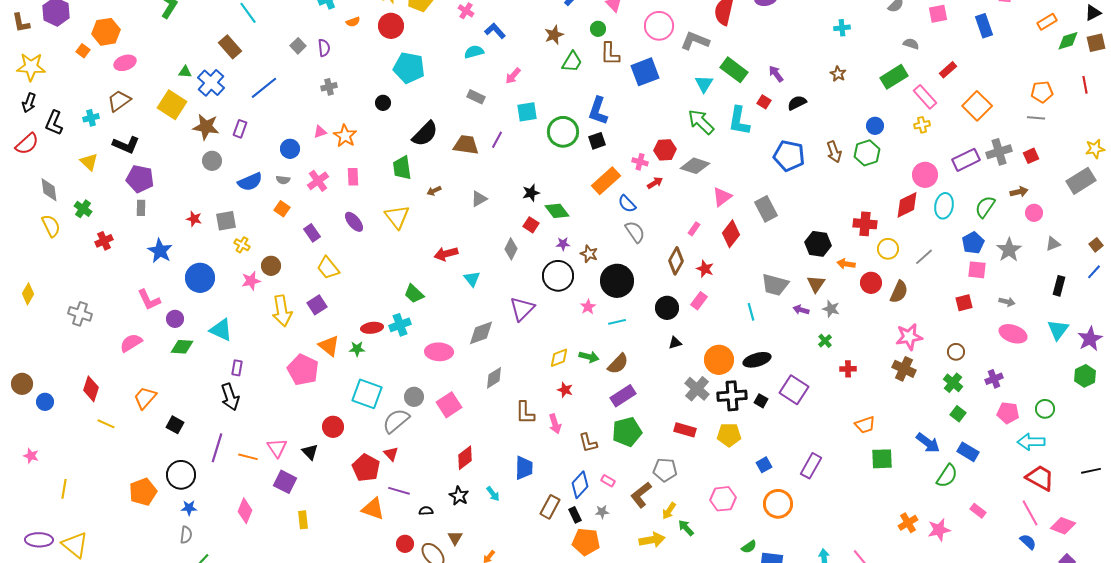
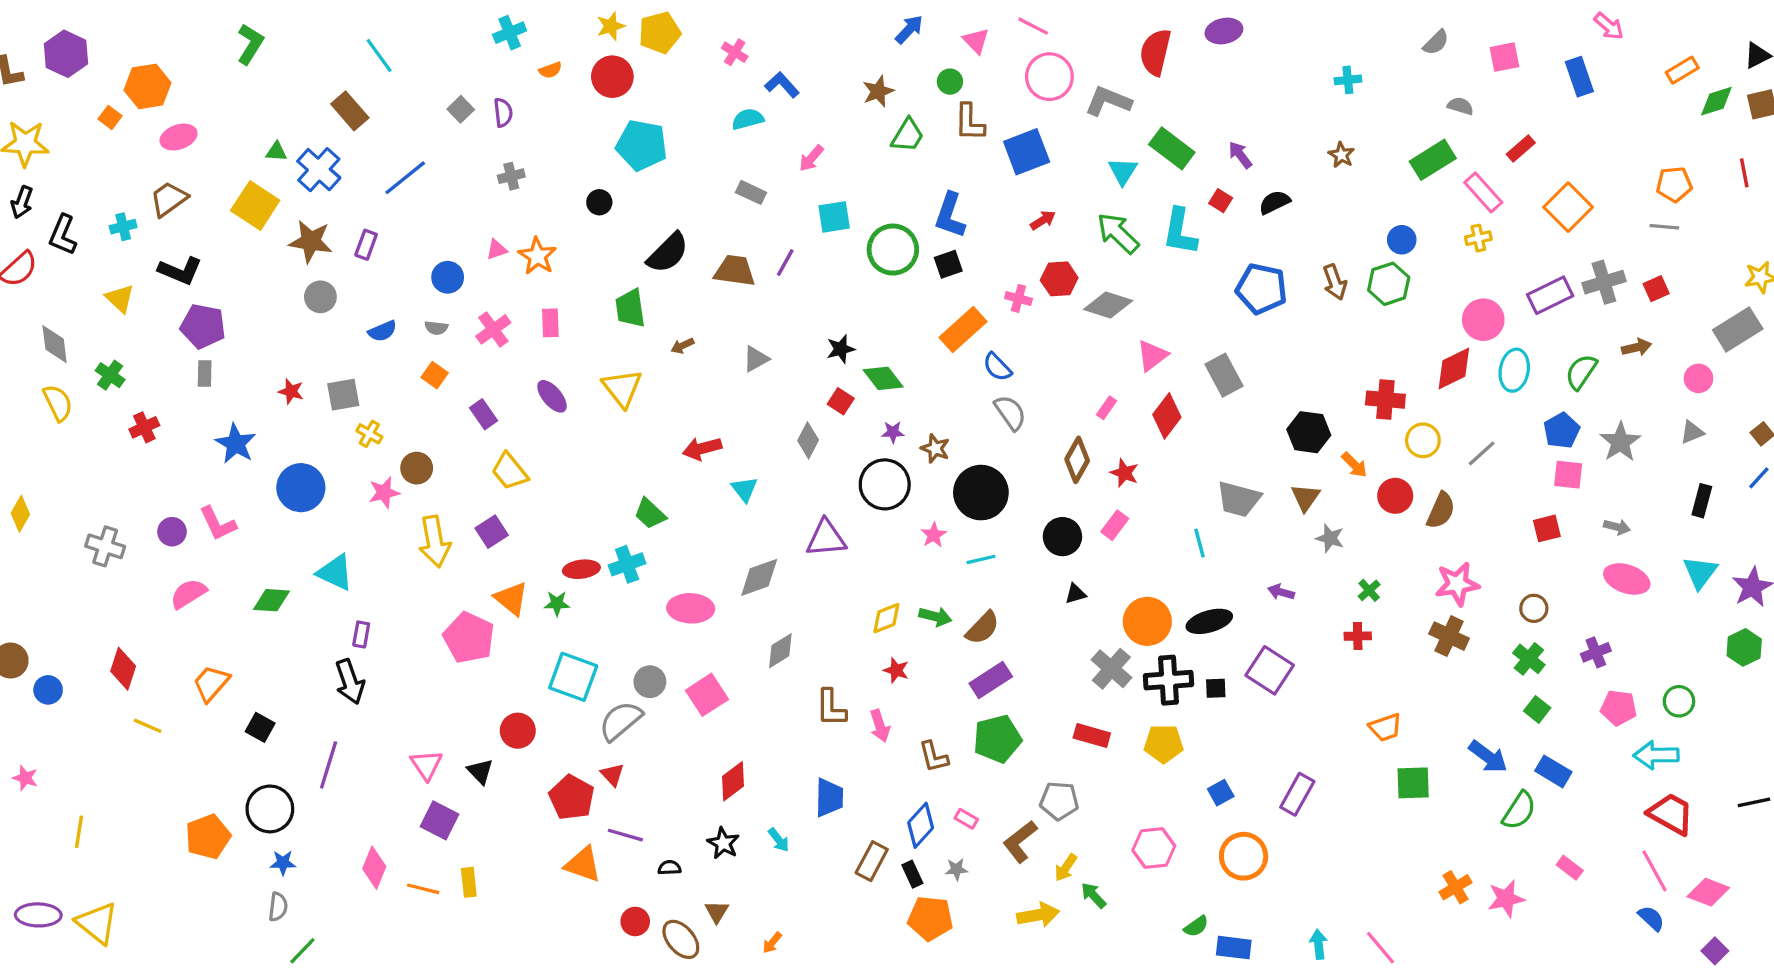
blue semicircle: (250, 182) -> (382, 331), size x0.7
red arrow: (655, 183) -> (1043, 220), moved
pink circle: (1034, 213) -> (1699, 378), moved
orange arrow: (846, 264) -> (1354, 465), turned -144
purple triangle: (522, 309) -> (826, 538), turned 40
purple arrow: (801, 310) -> (1281, 592), moved
purple circle: (175, 319) -> (172, 532), moved
green cross: (825, 341) -> (1369, 590), moved
black square: (761, 401) -> (1216, 688), turned -32
orange line: (248, 457) -> (423, 889), moved

